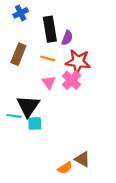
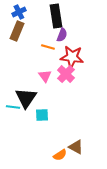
black rectangle: (50, 29) -> (56, 16), moved
brown rectangle: (18, 54) -> (17, 31), moved
orange line: (48, 58) -> (48, 47), moved
cyan square: (35, 123) -> (42, 115), moved

